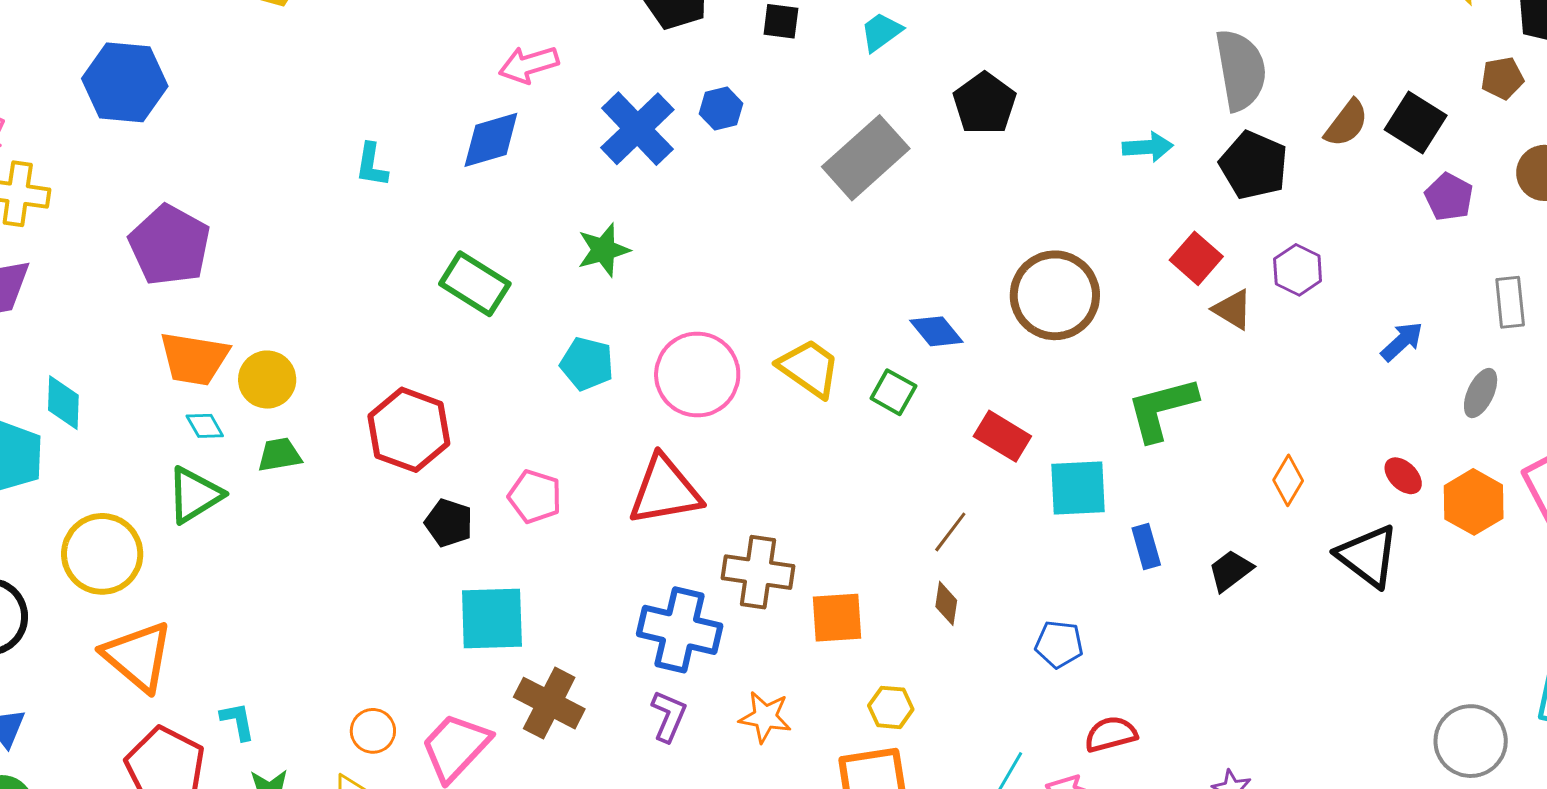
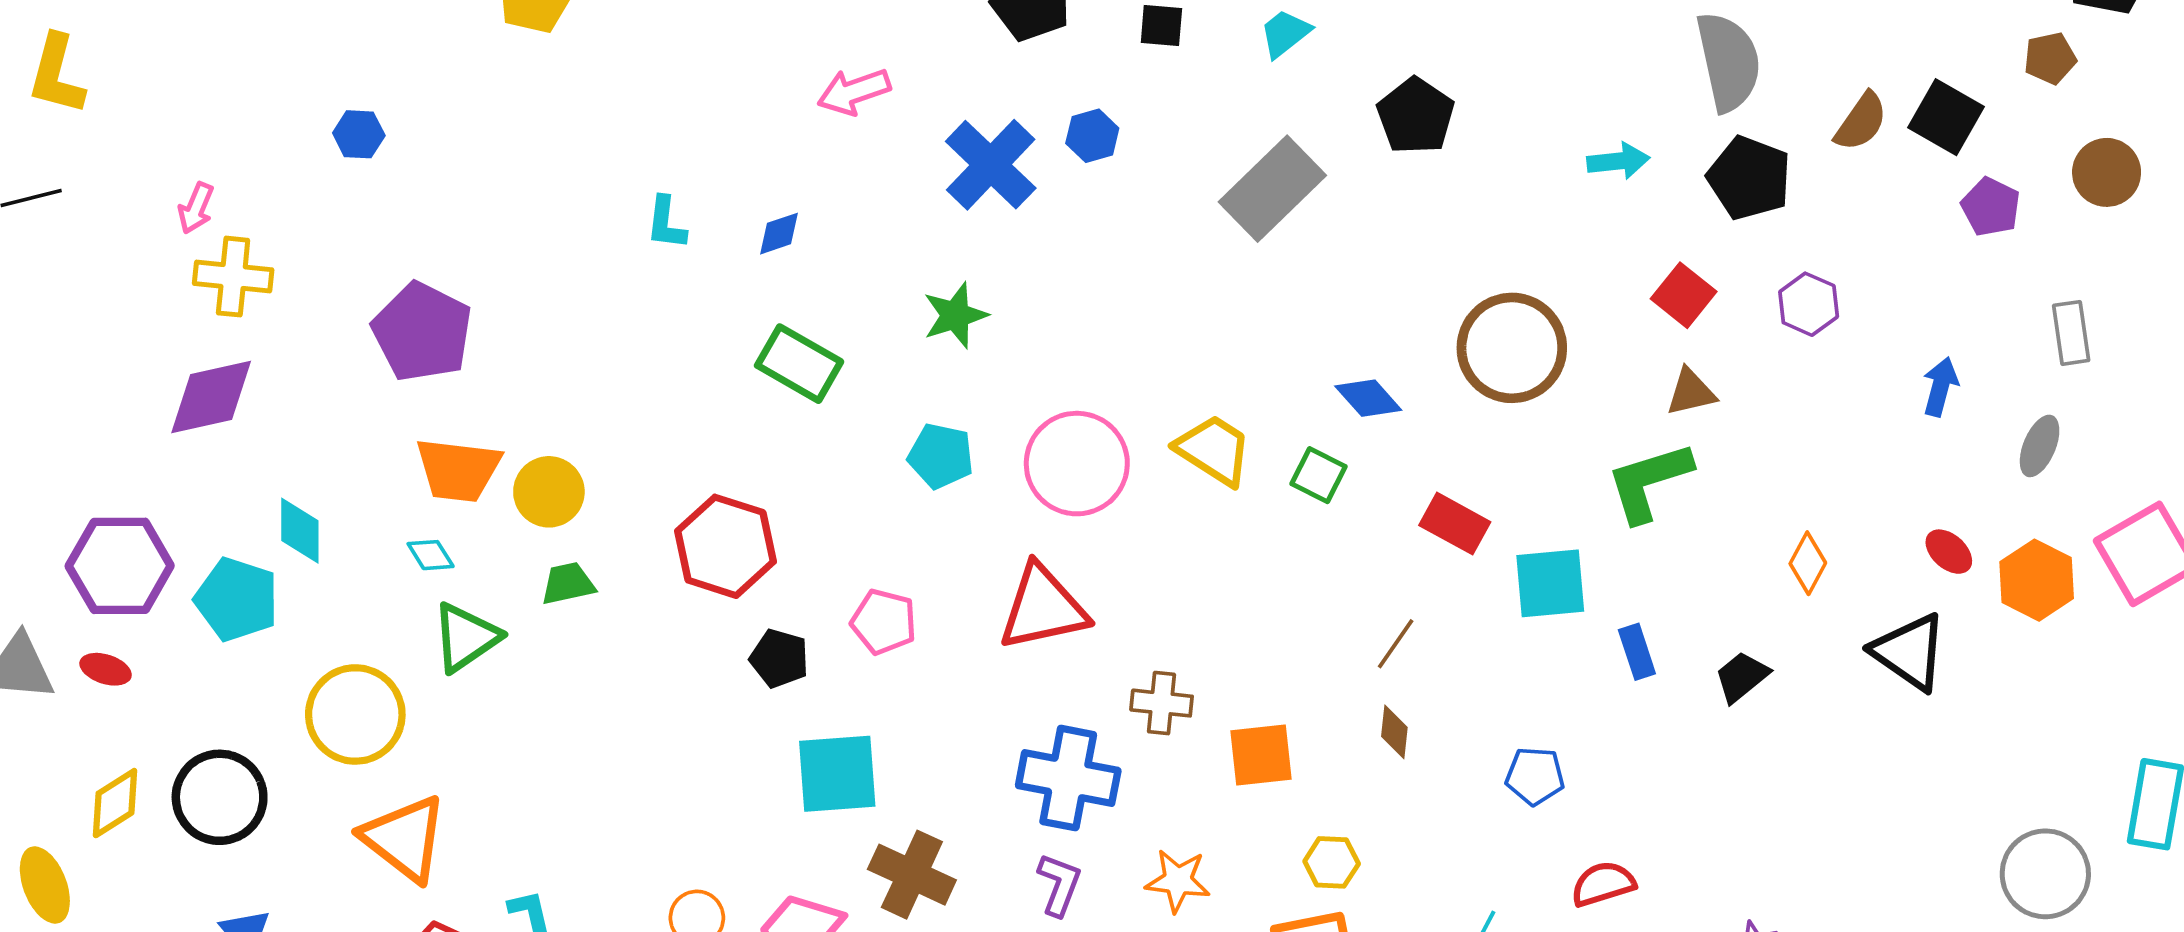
blue hexagon: (125, 82) -> (359, 134), size x0.5
blue diamond: (491, 140) -> (779, 234), moved, size x0.6
brown triangle: (1233, 309) -> (1691, 392), moved, turned -42
blue arrow: (1402, 341) -> (1940, 387), turned -30
cyan diamond: (205, 426) -> (431, 555), moved
brown cross: (758, 572) -> (1162, 703), size x0.7

